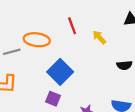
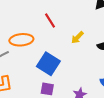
yellow arrow: (99, 37) -> (77, 37), moved, turned -80

